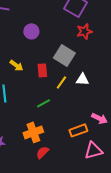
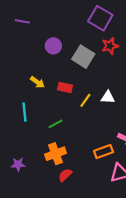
gray square: (64, 55) -> (83, 57), moved
red rectangle: (42, 70) -> (65, 88), turned -72
green line: (43, 103) -> (56, 124), moved

